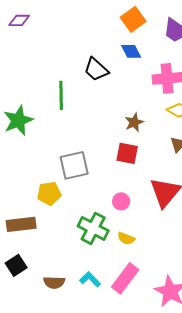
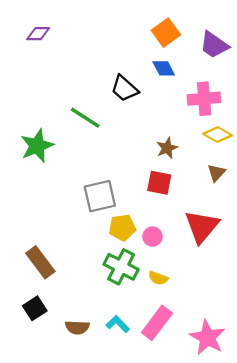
green line: (61, 95) -> (85, 118), turned -56
yellow pentagon: (49, 193) -> (122, 228), moved
brown rectangle: (21, 224) -> (40, 262), turned 60

